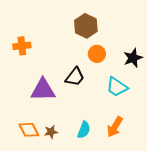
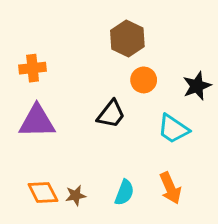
purple triangle: (43, 90) -> (37, 121), moved
orange arrow: (115, 127) -> (170, 188), turned -55

